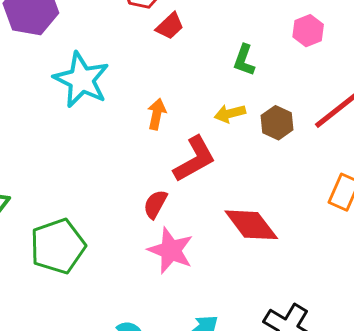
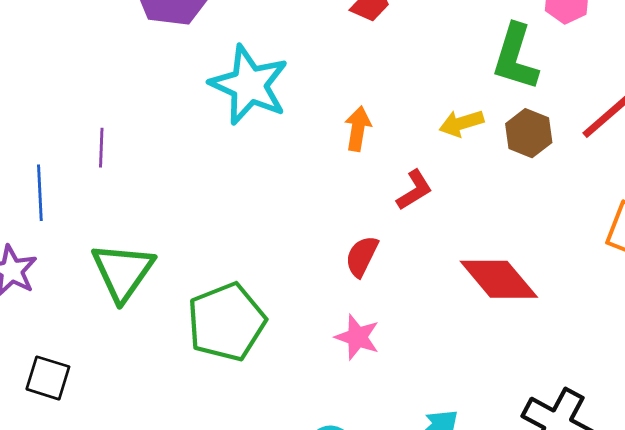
green L-shape: (244, 60) -> (515, 57), moved, size x1.5
red L-shape: (195, 159) -> (414, 190), size x0.6
pink star: (171, 250) -> (357, 337), moved, size x0.7

